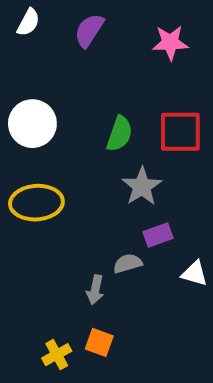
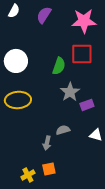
pink star: (170, 43) -> (84, 21), size x1.4
red square: (180, 132) -> (82, 54), moved
purple rectangle: (158, 235) -> (87, 105), moved
orange square: (99, 342) -> (49, 169), turned -32

